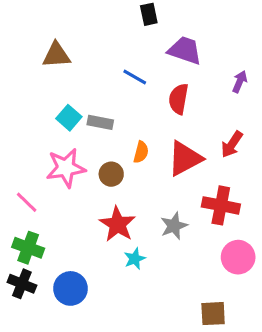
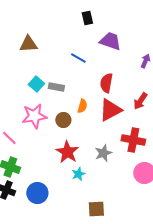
red semicircle: (179, 99) -> (106, 83), moved
brown square: (213, 314) -> (96, 209), moved

